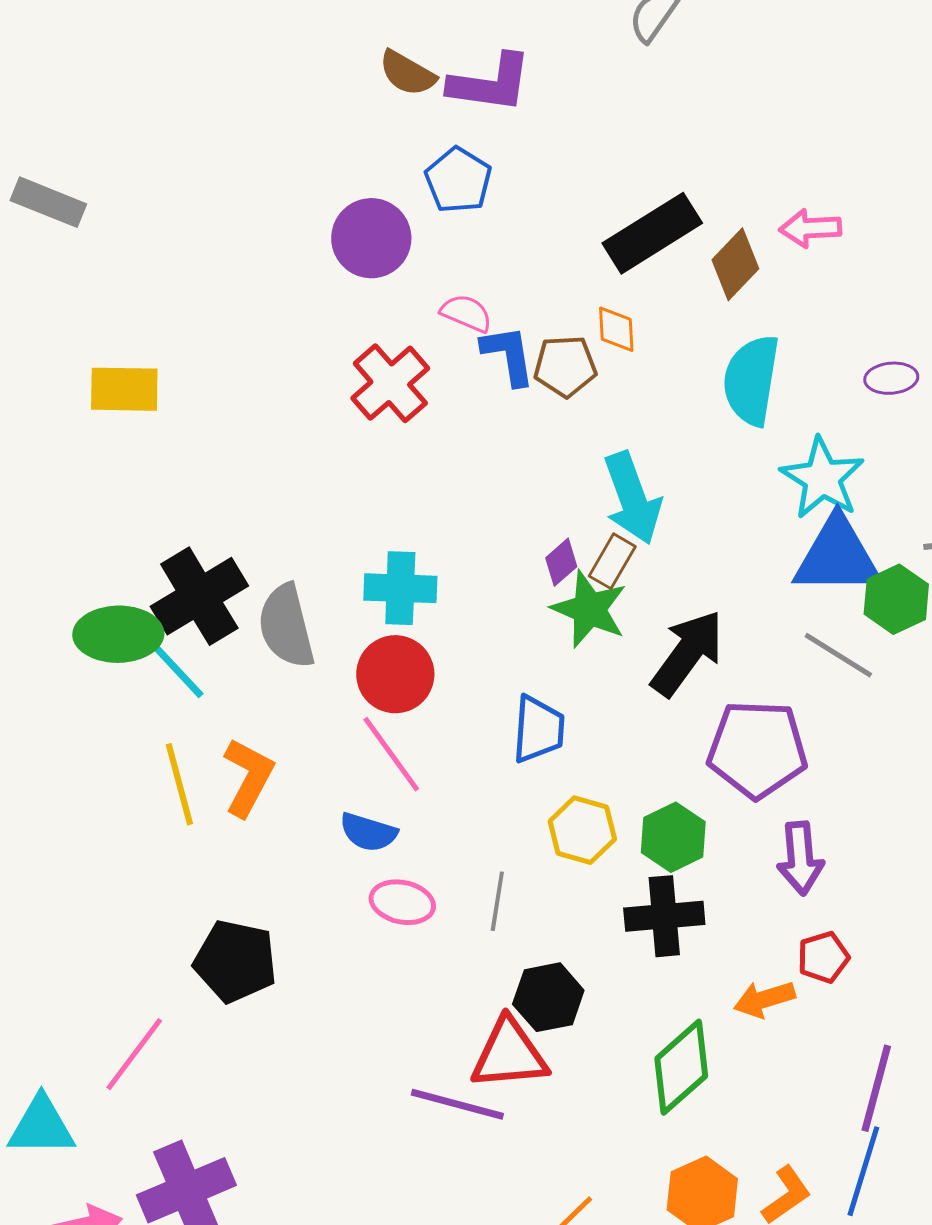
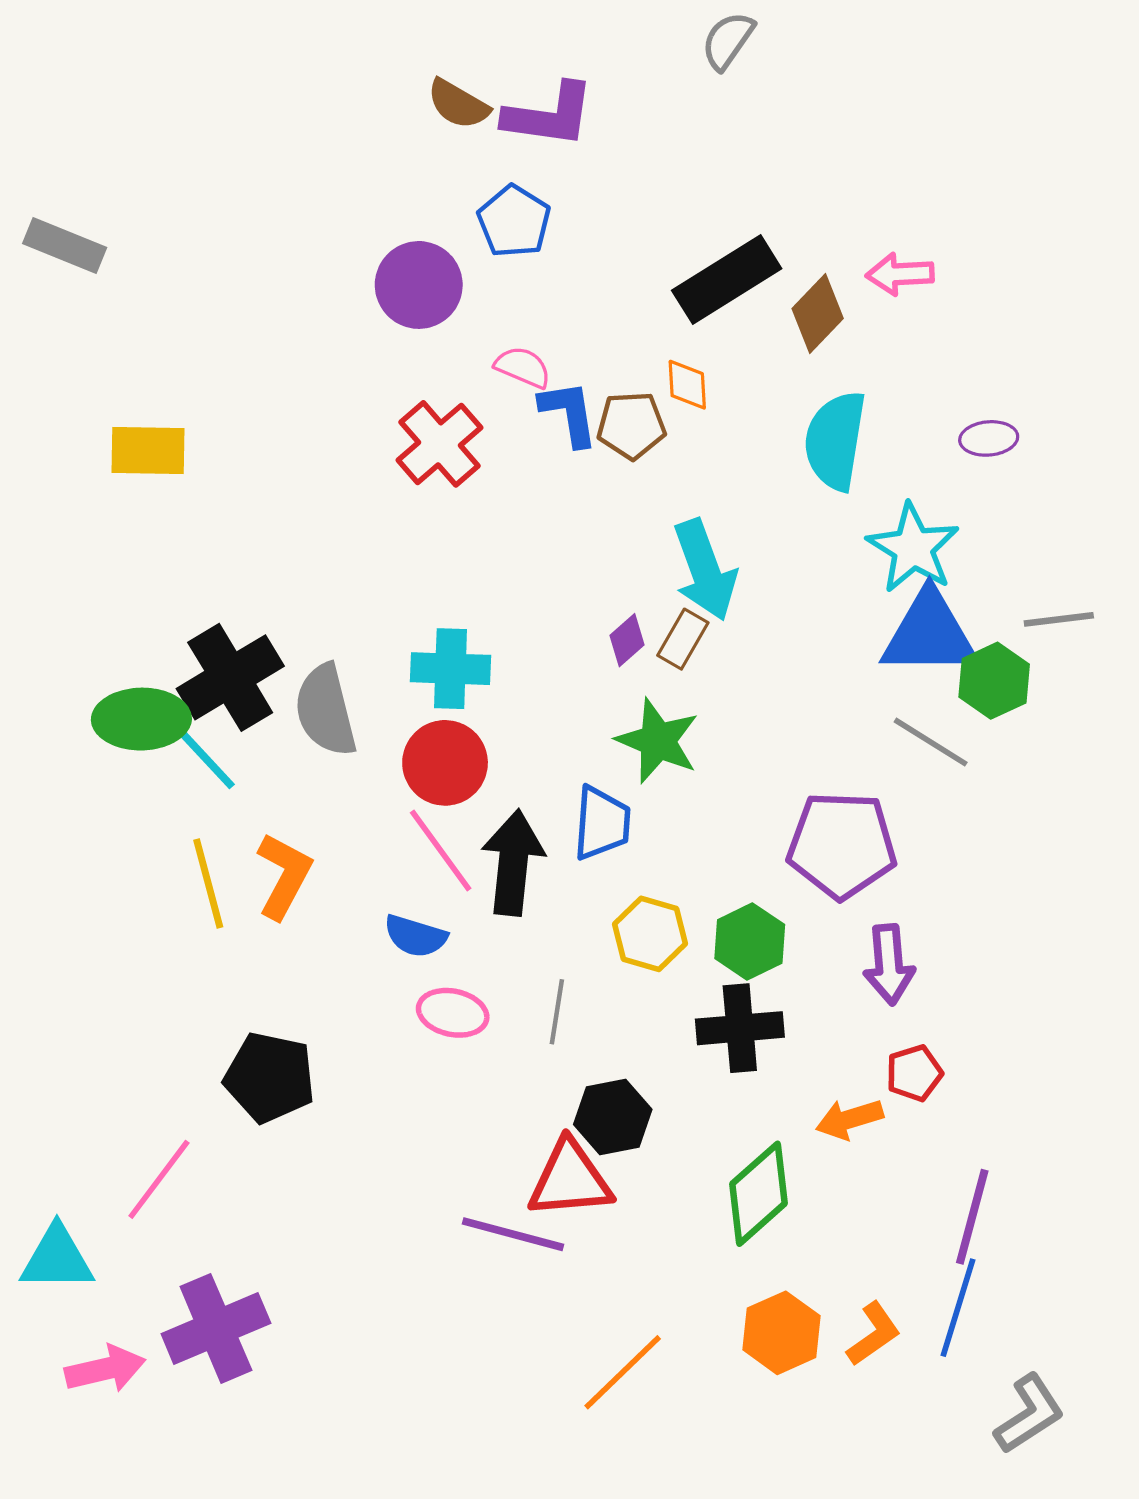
green star: (589, 609) -> (658, 741), moved
black arrow: (687, 653) -> (513, 863), moved, turned -30

